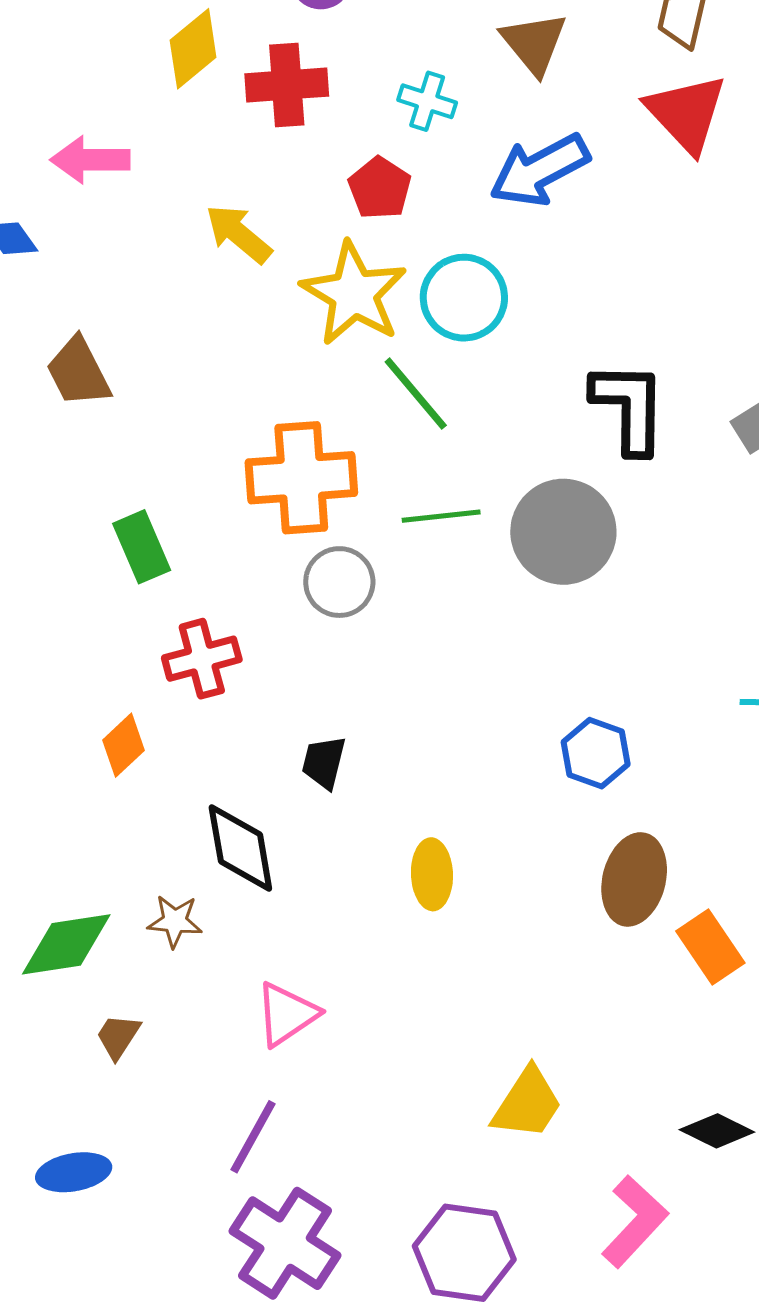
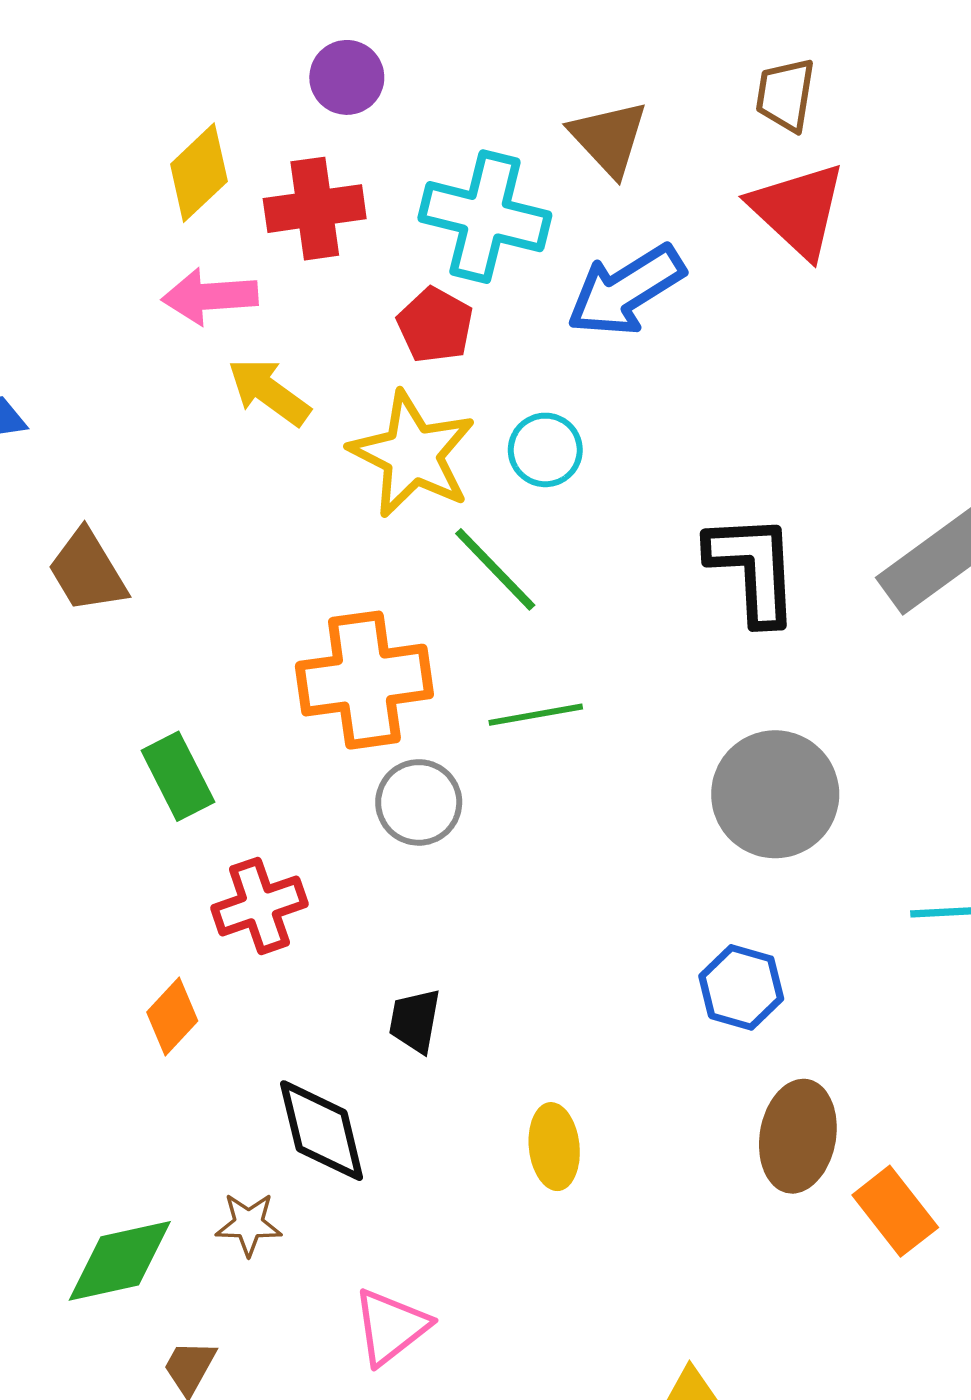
cyan cross: (427, 101) -> (485, 217), size x1.8
pink arrow: (90, 160) -> (210, 296), moved
cyan circle: (464, 298) -> (545, 450), size x0.7
gray circle: (563, 532) -> (775, 794), moved

